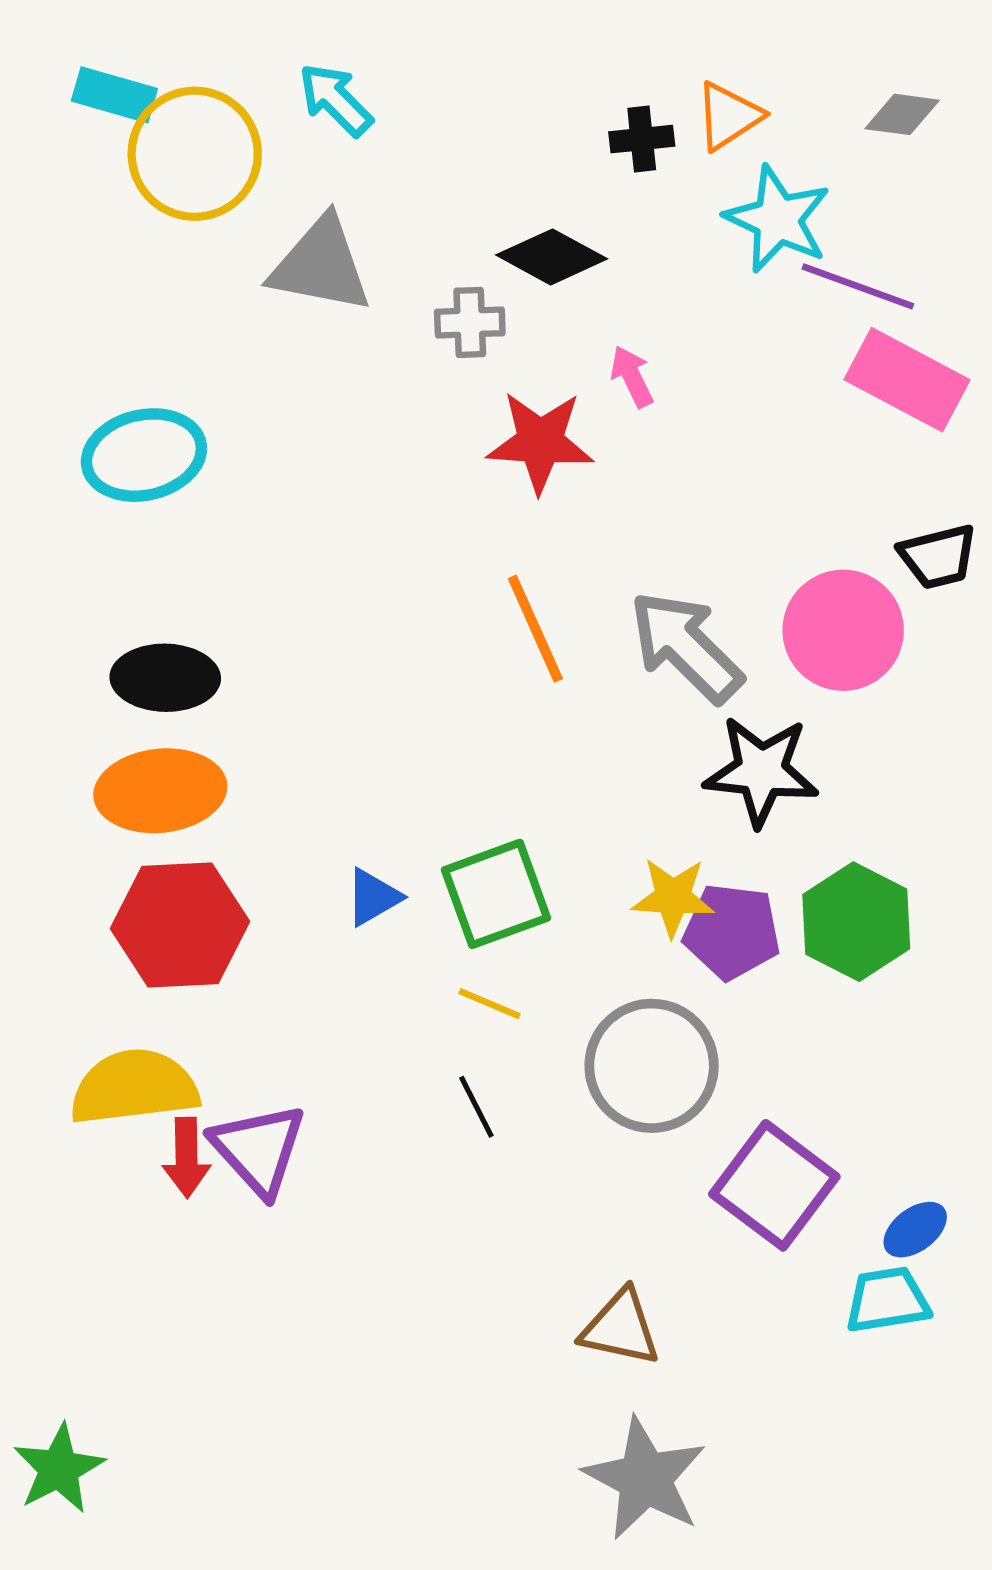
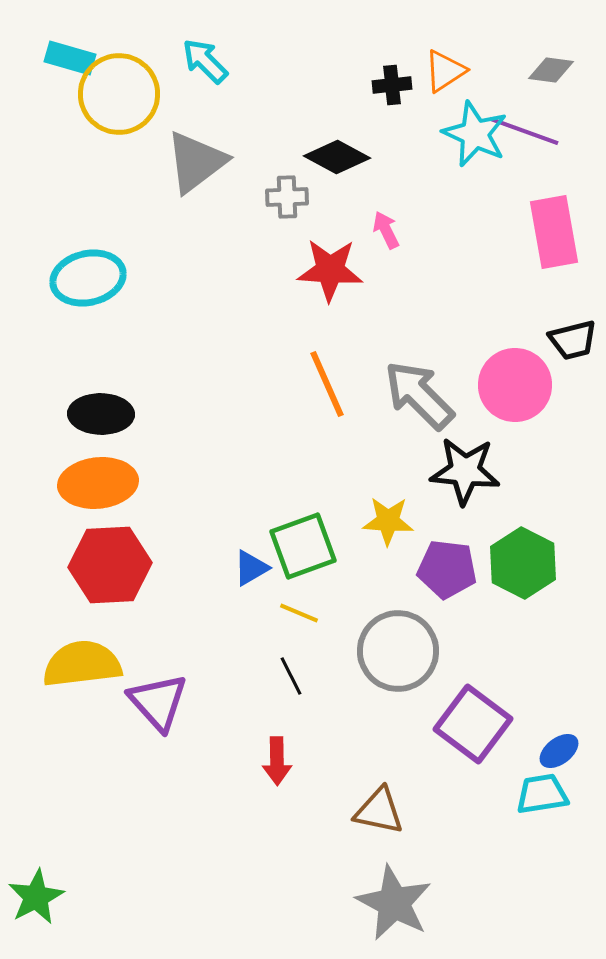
gray triangle: (321, 265) -> (196, 162), turned -48
purple line: (858, 286) -> (524, 131), moved
pink rectangle: (907, 380) -> (554, 232), turned 52
blue triangle: (373, 897) -> (251, 568), moved
yellow star: (673, 897) -> (388, 521), moved
red arrow: (187, 1158) -> (277, 761), moved

